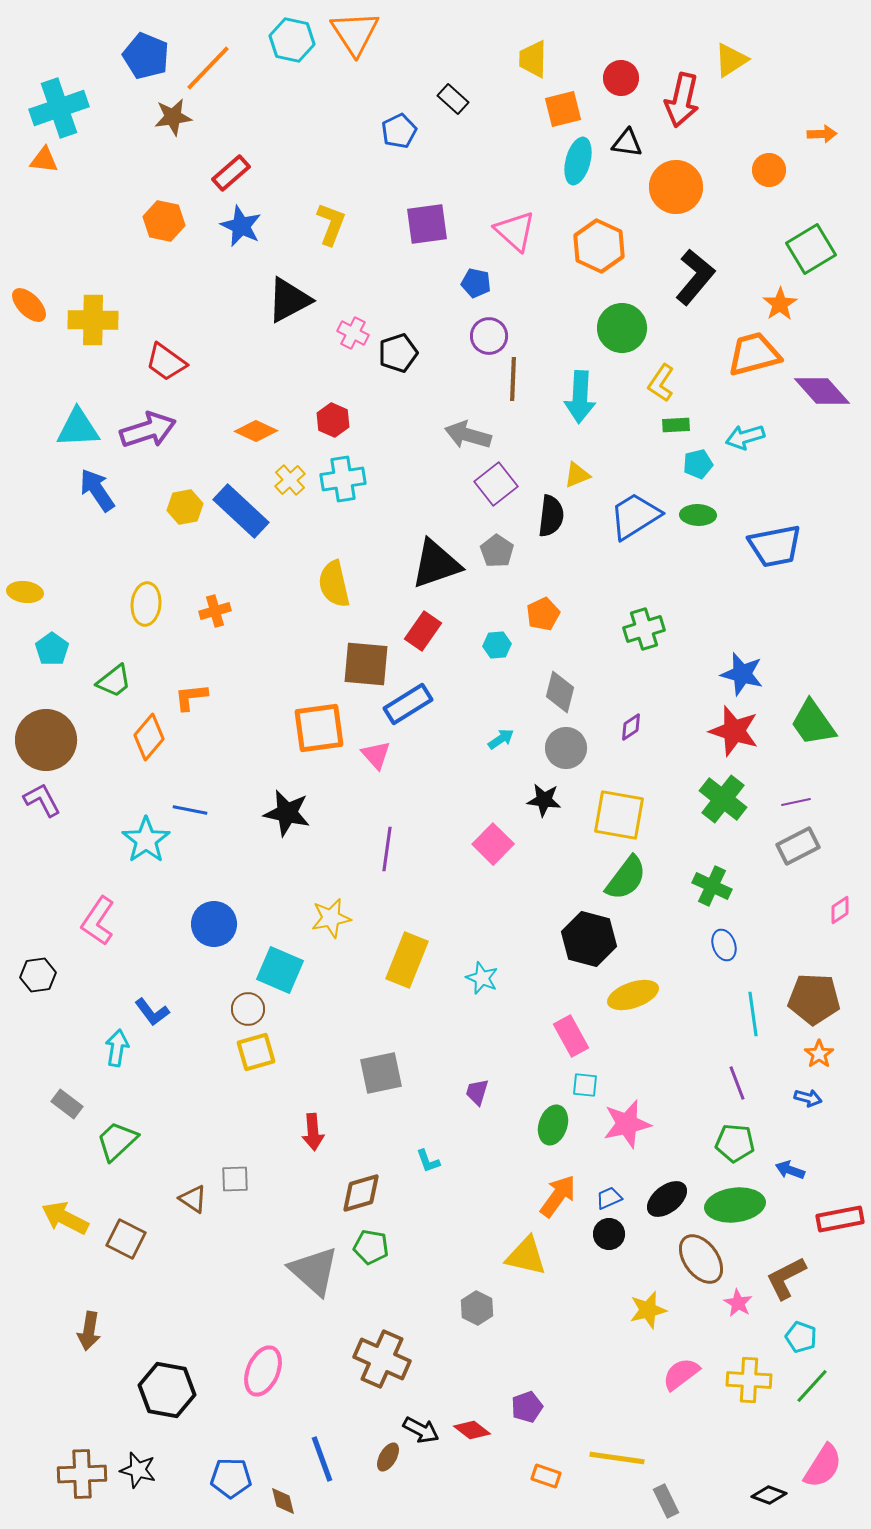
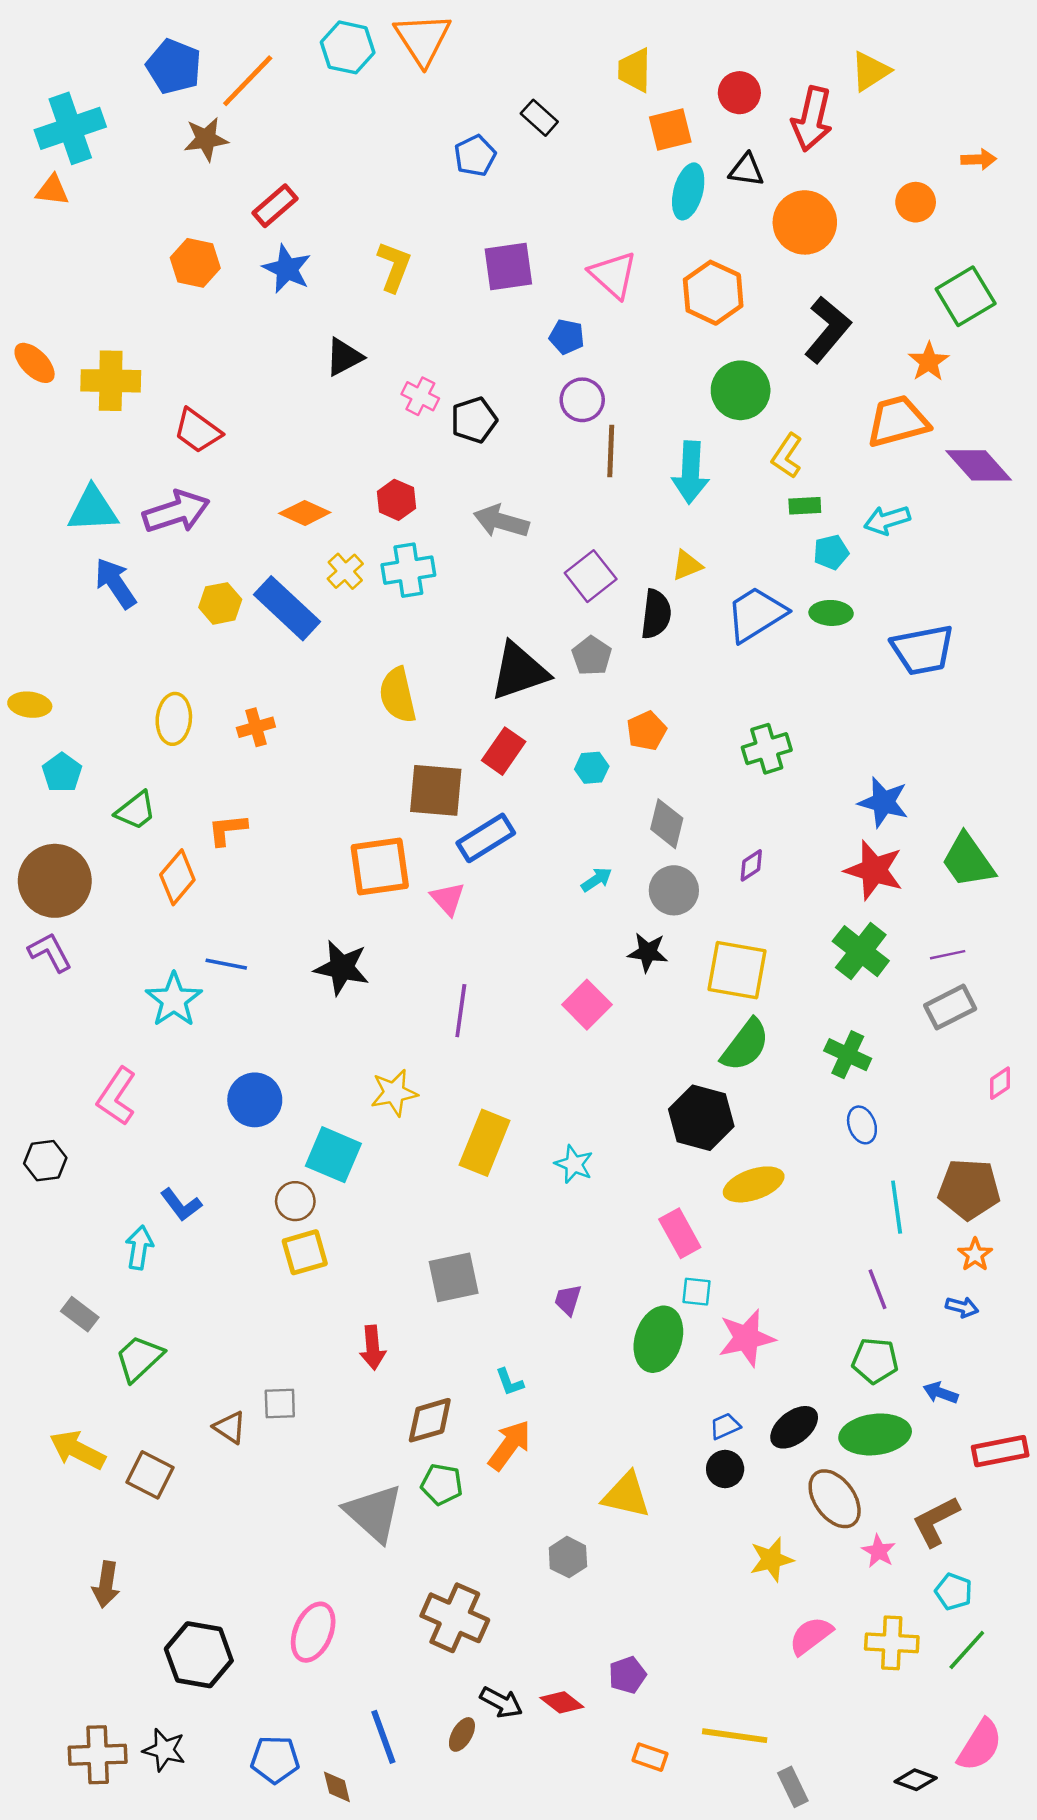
black triangle: (289, 300) -> (344, 357), size x0.7
gray arrow: (468, 435) -> (501, 521), moved
green ellipse: (553, 1125) -> (658, 1339), size x1.4
orange arrow: (558, 1196) -> (510, 1445), moved

